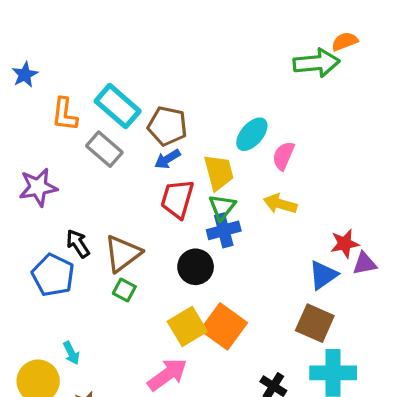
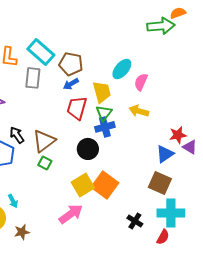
gray rectangle: (104, 149) -> (33, 78), turned 55
purple triangle: (365, 263) -> (190, 147), turned 42

